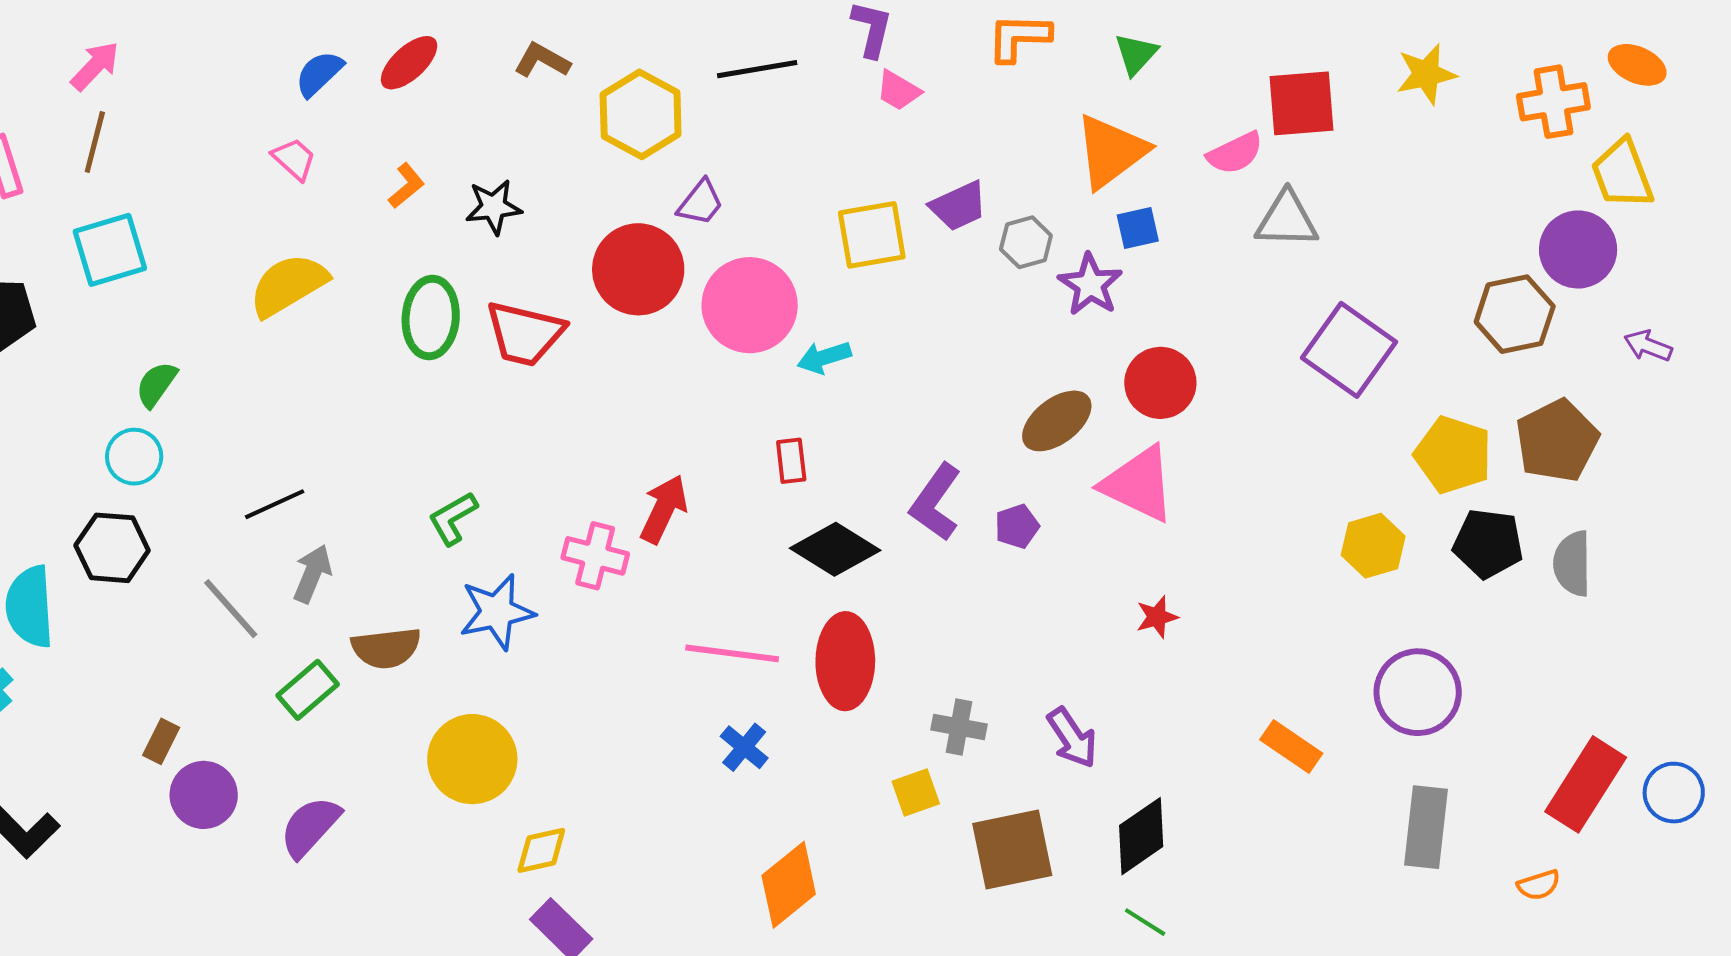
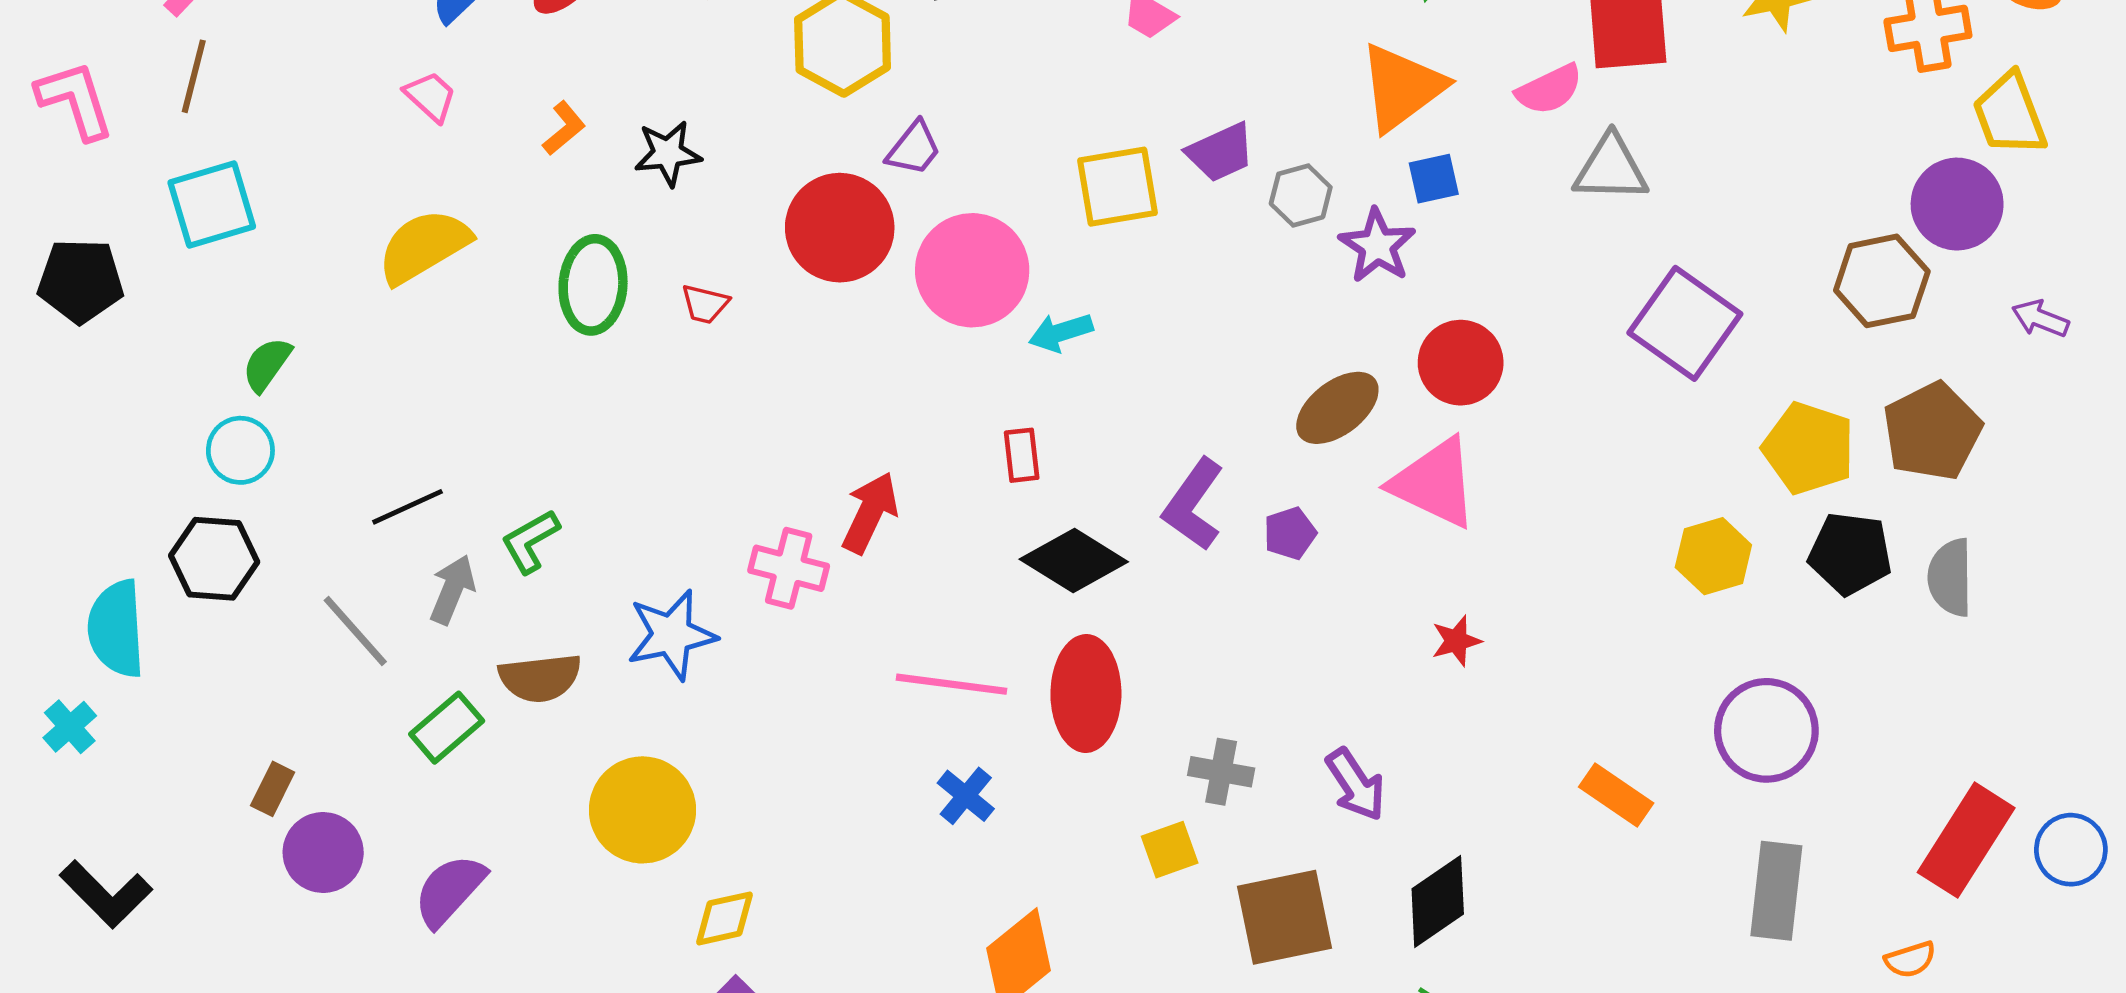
red trapezoid: (525, 334) -> (705, 304), size x0.5
green L-shape: (453, 518) -> (530, 541), moved

